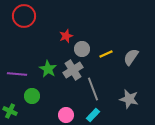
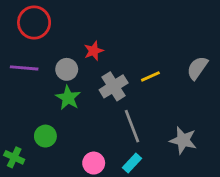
gray circle: (82, 49) -> (67, 69), moved
gray semicircle: (131, 57) -> (197, 68), moved
gray cross: (73, 70) -> (114, 86), moved
purple line: (17, 74) -> (24, 68), moved

